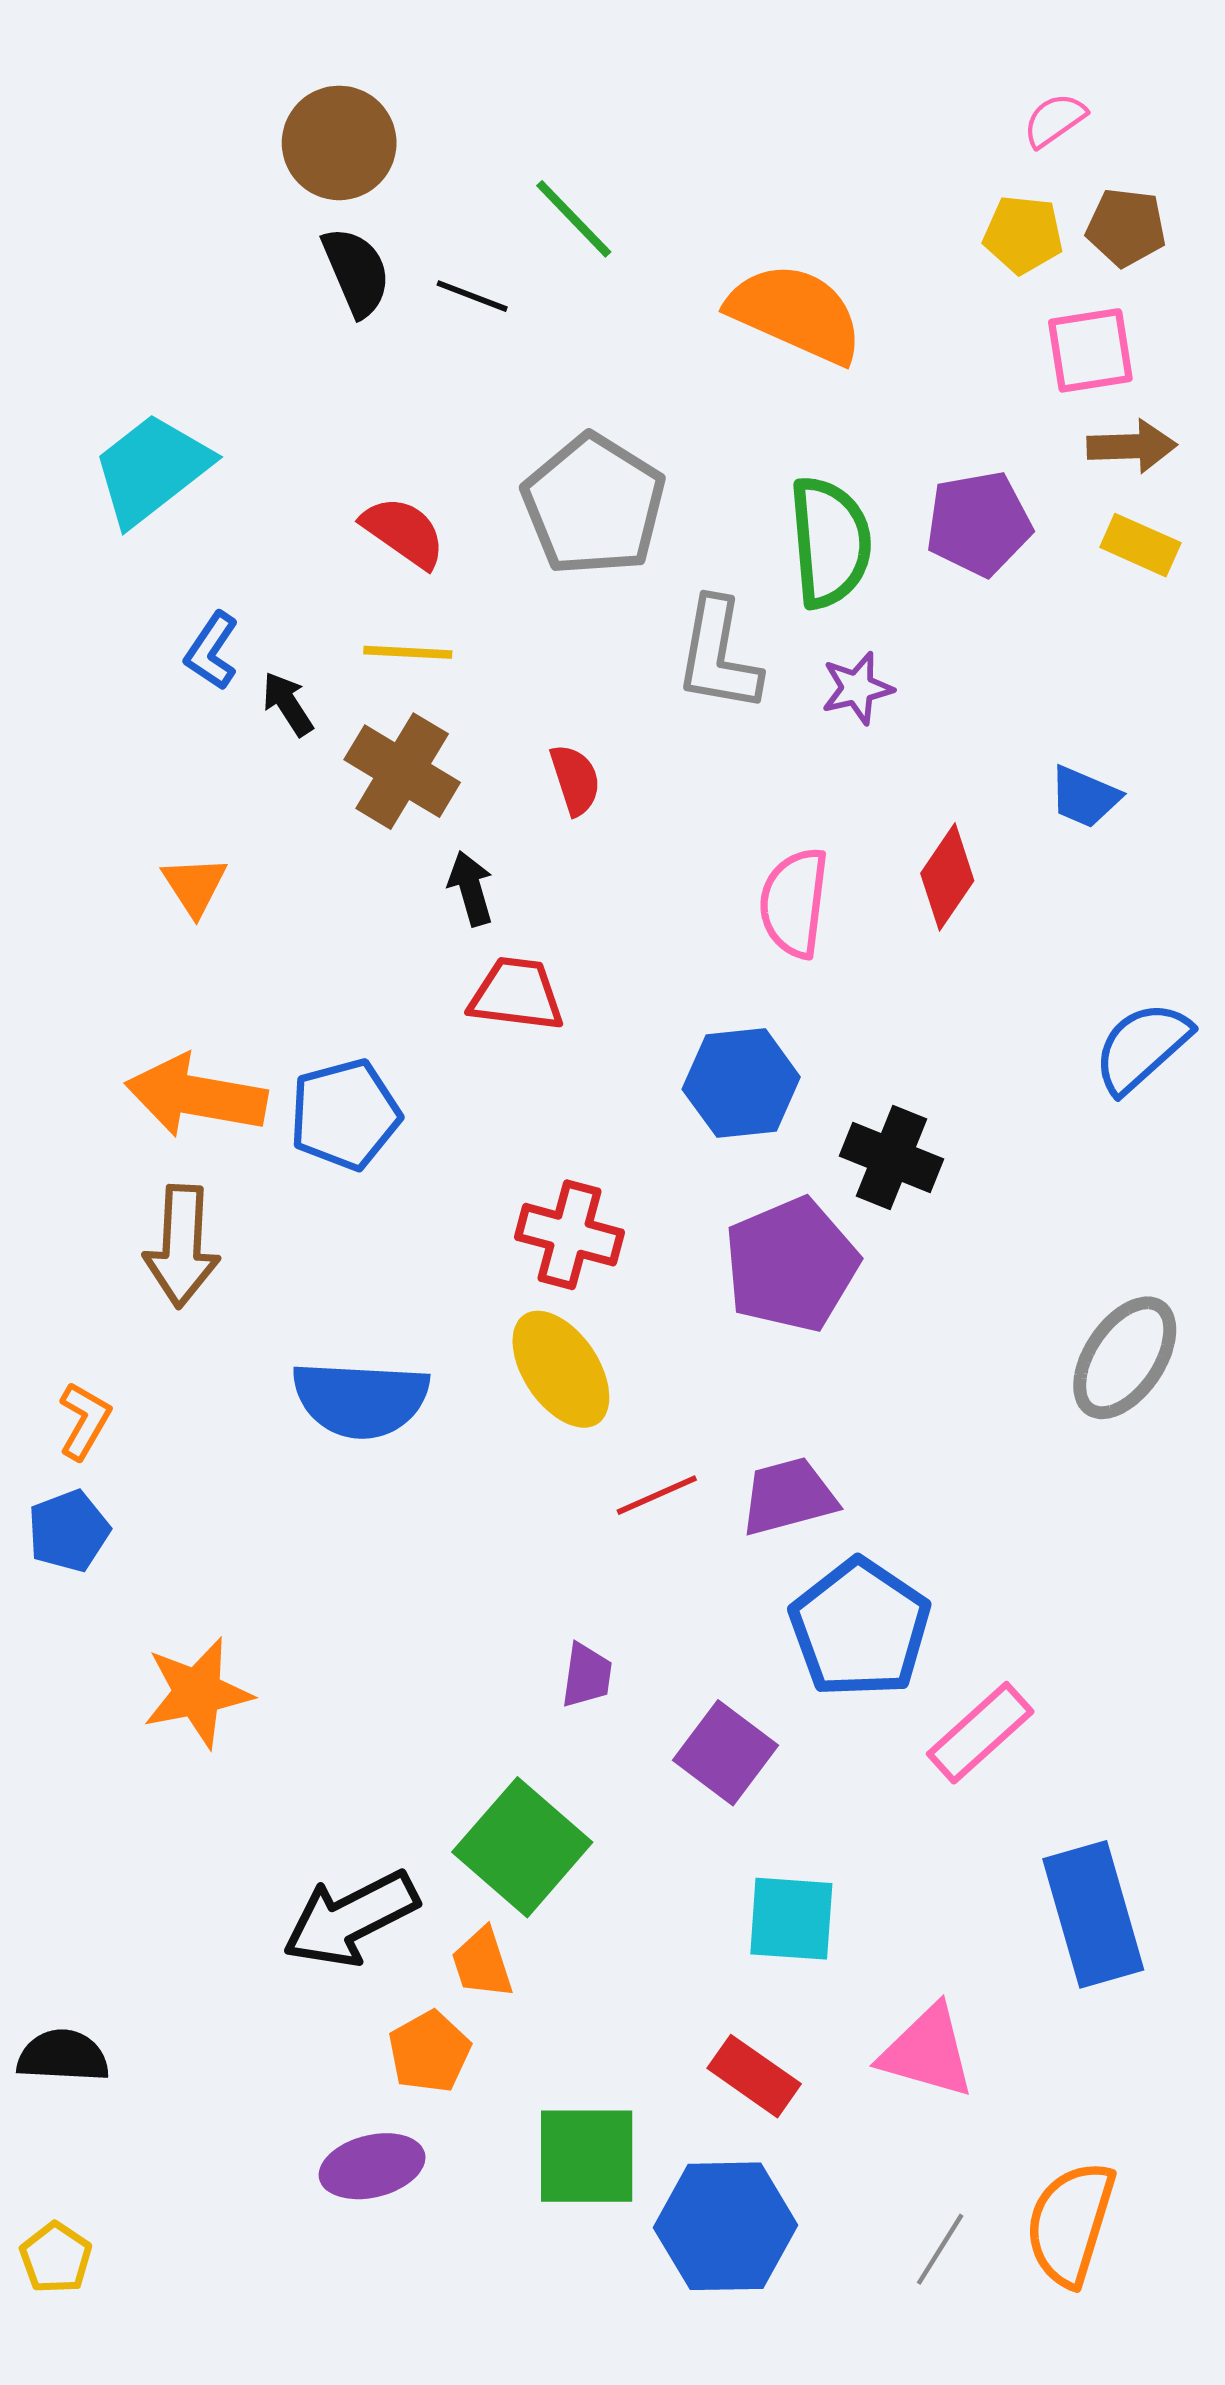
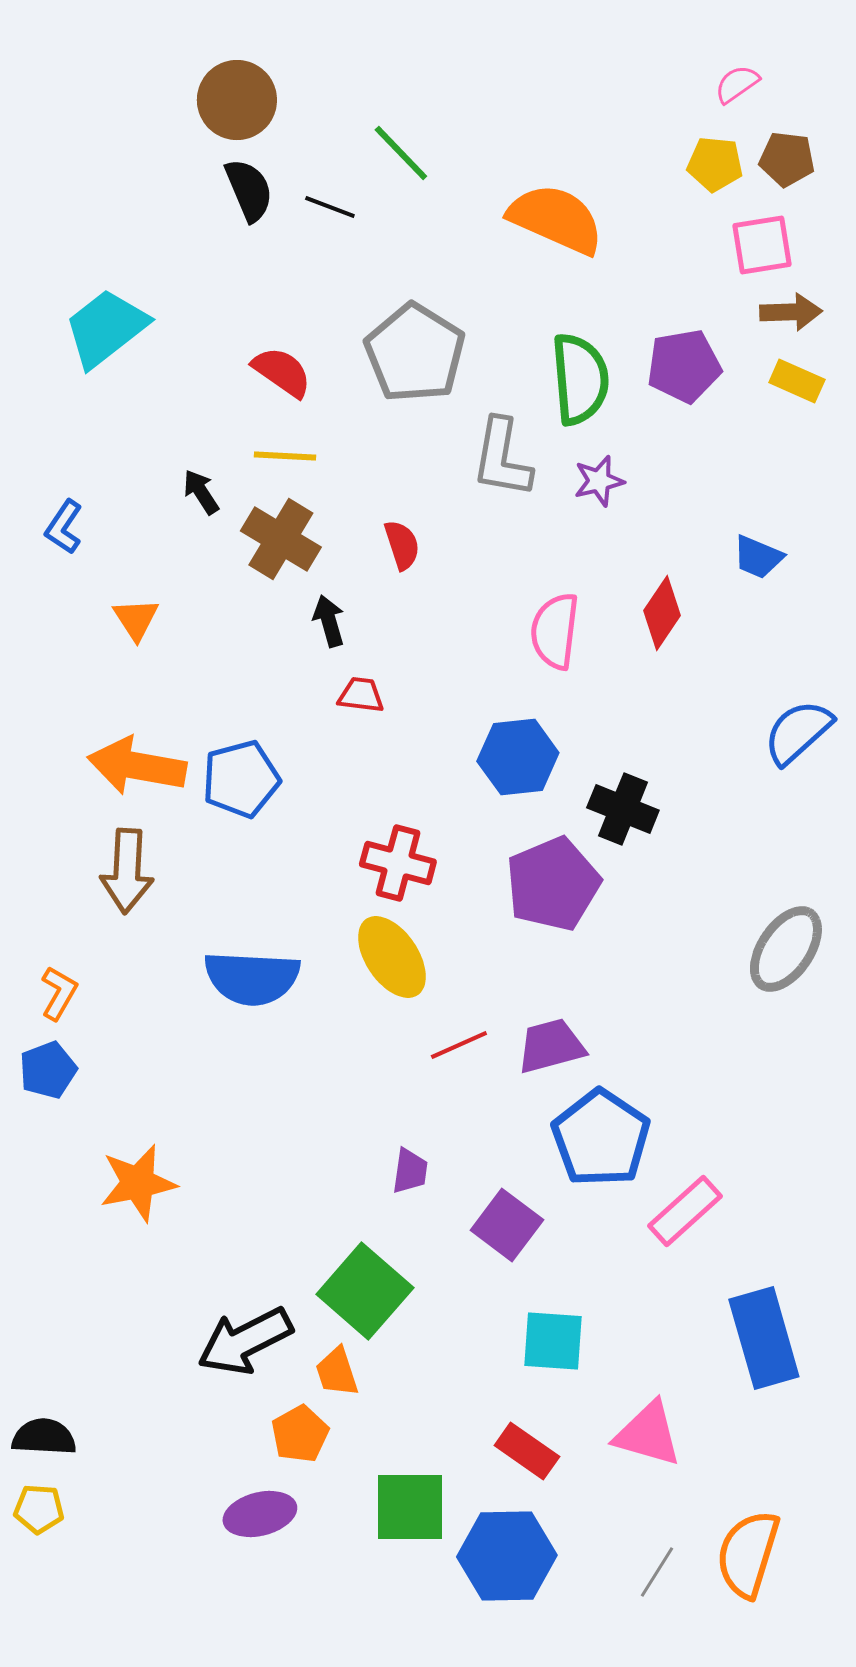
blue L-shape: (212, 651) -> (64, 527), moved
red trapezoid: (517, 994) -> (361, 695), size x0.7
yellow pentagon: (56, 2258) -> (39, 1509), moved, turned -30

